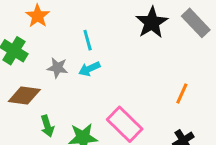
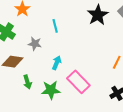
cyan arrow: (89, 69) -> (57, 63), moved, turned 136

